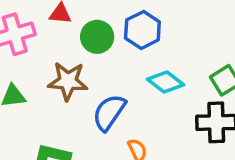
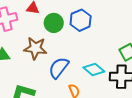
cyan diamond: (165, 82) -> (94, 69), moved

